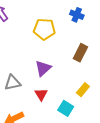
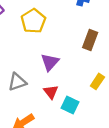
yellow pentagon: (44, 29) -> (33, 21), moved, turned -30
cyan square: (66, 108) -> (70, 105), moved

